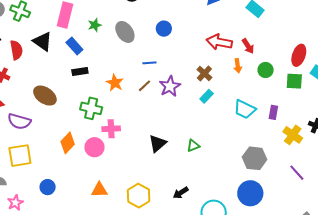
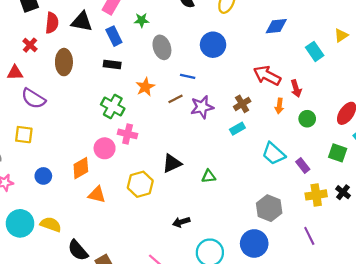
blue circle: (164, 29) -> (213, 45), size x1.5
gray ellipse: (125, 32) -> (162, 47), moved
black triangle: (42, 41) -> (82, 22), turned -40
green square: (294, 81) -> (338, 153), moved
brown ellipse: (45, 96) -> (64, 62), moved, turned 40
purple rectangle: (273, 112) -> (303, 165), turned -64
yellow cross: (293, 135) -> (316, 195), turned 30
orange diamond: (68, 143) -> (81, 168), moved
yellow square: (20, 156) -> (24, 135), size x0.7
yellow hexagon: (139, 196) -> (140, 184), moved

